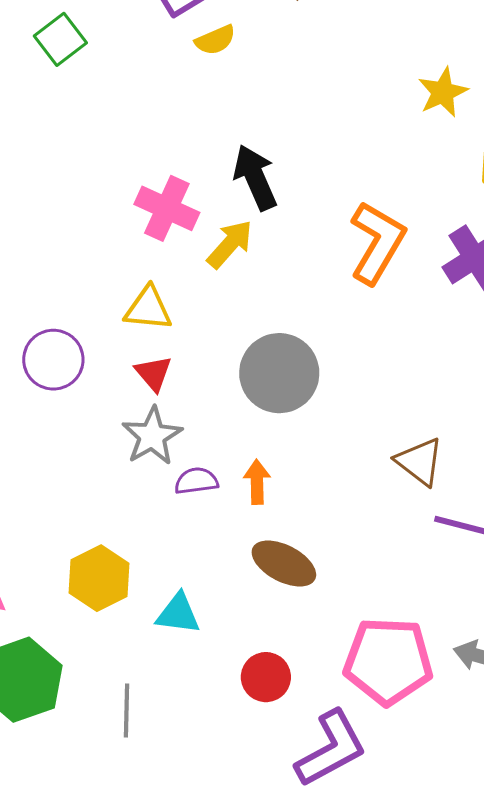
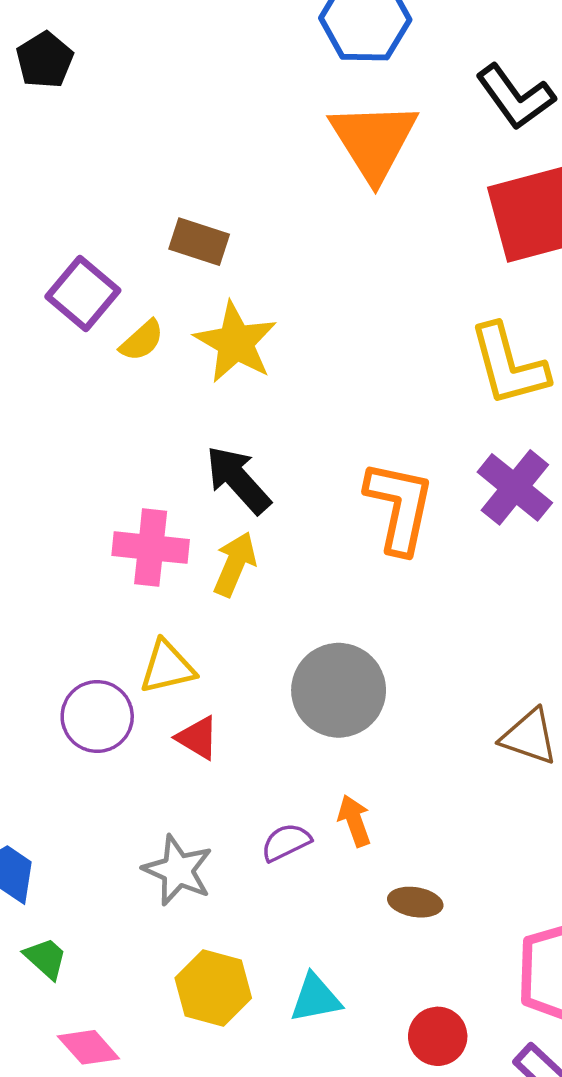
yellow star: (443, 92) -> (236, 342), moved, size x1.4
purple circle: (53, 360) -> (97, 716), moved
gray star: (152, 436) -> (178, 870), moved
brown ellipse: (284, 563) -> (415, 902), size x0.7

